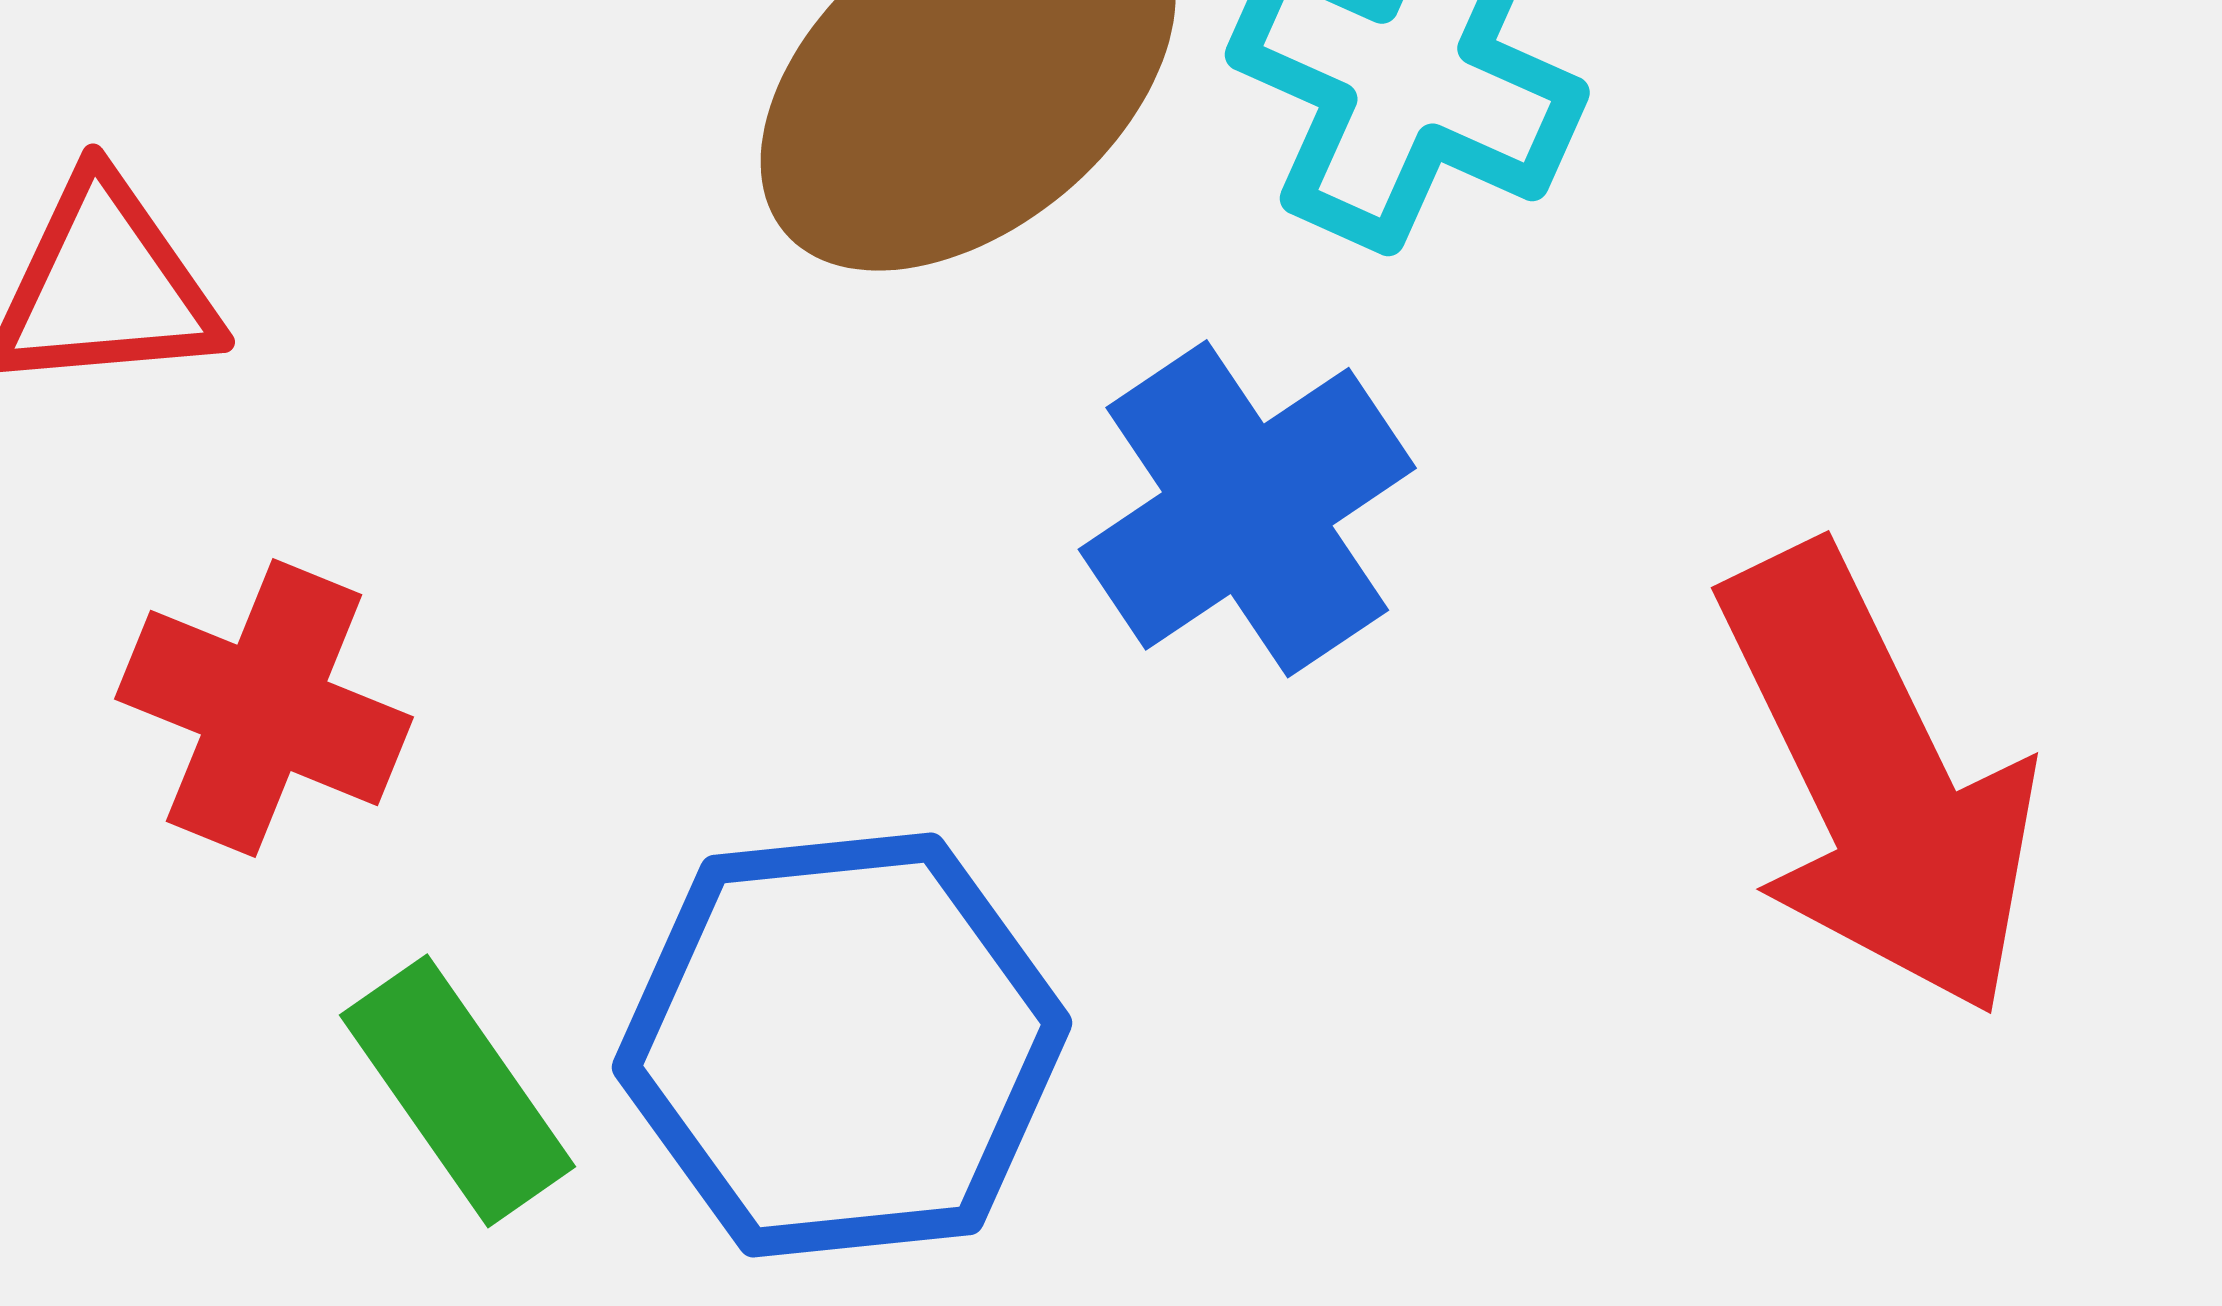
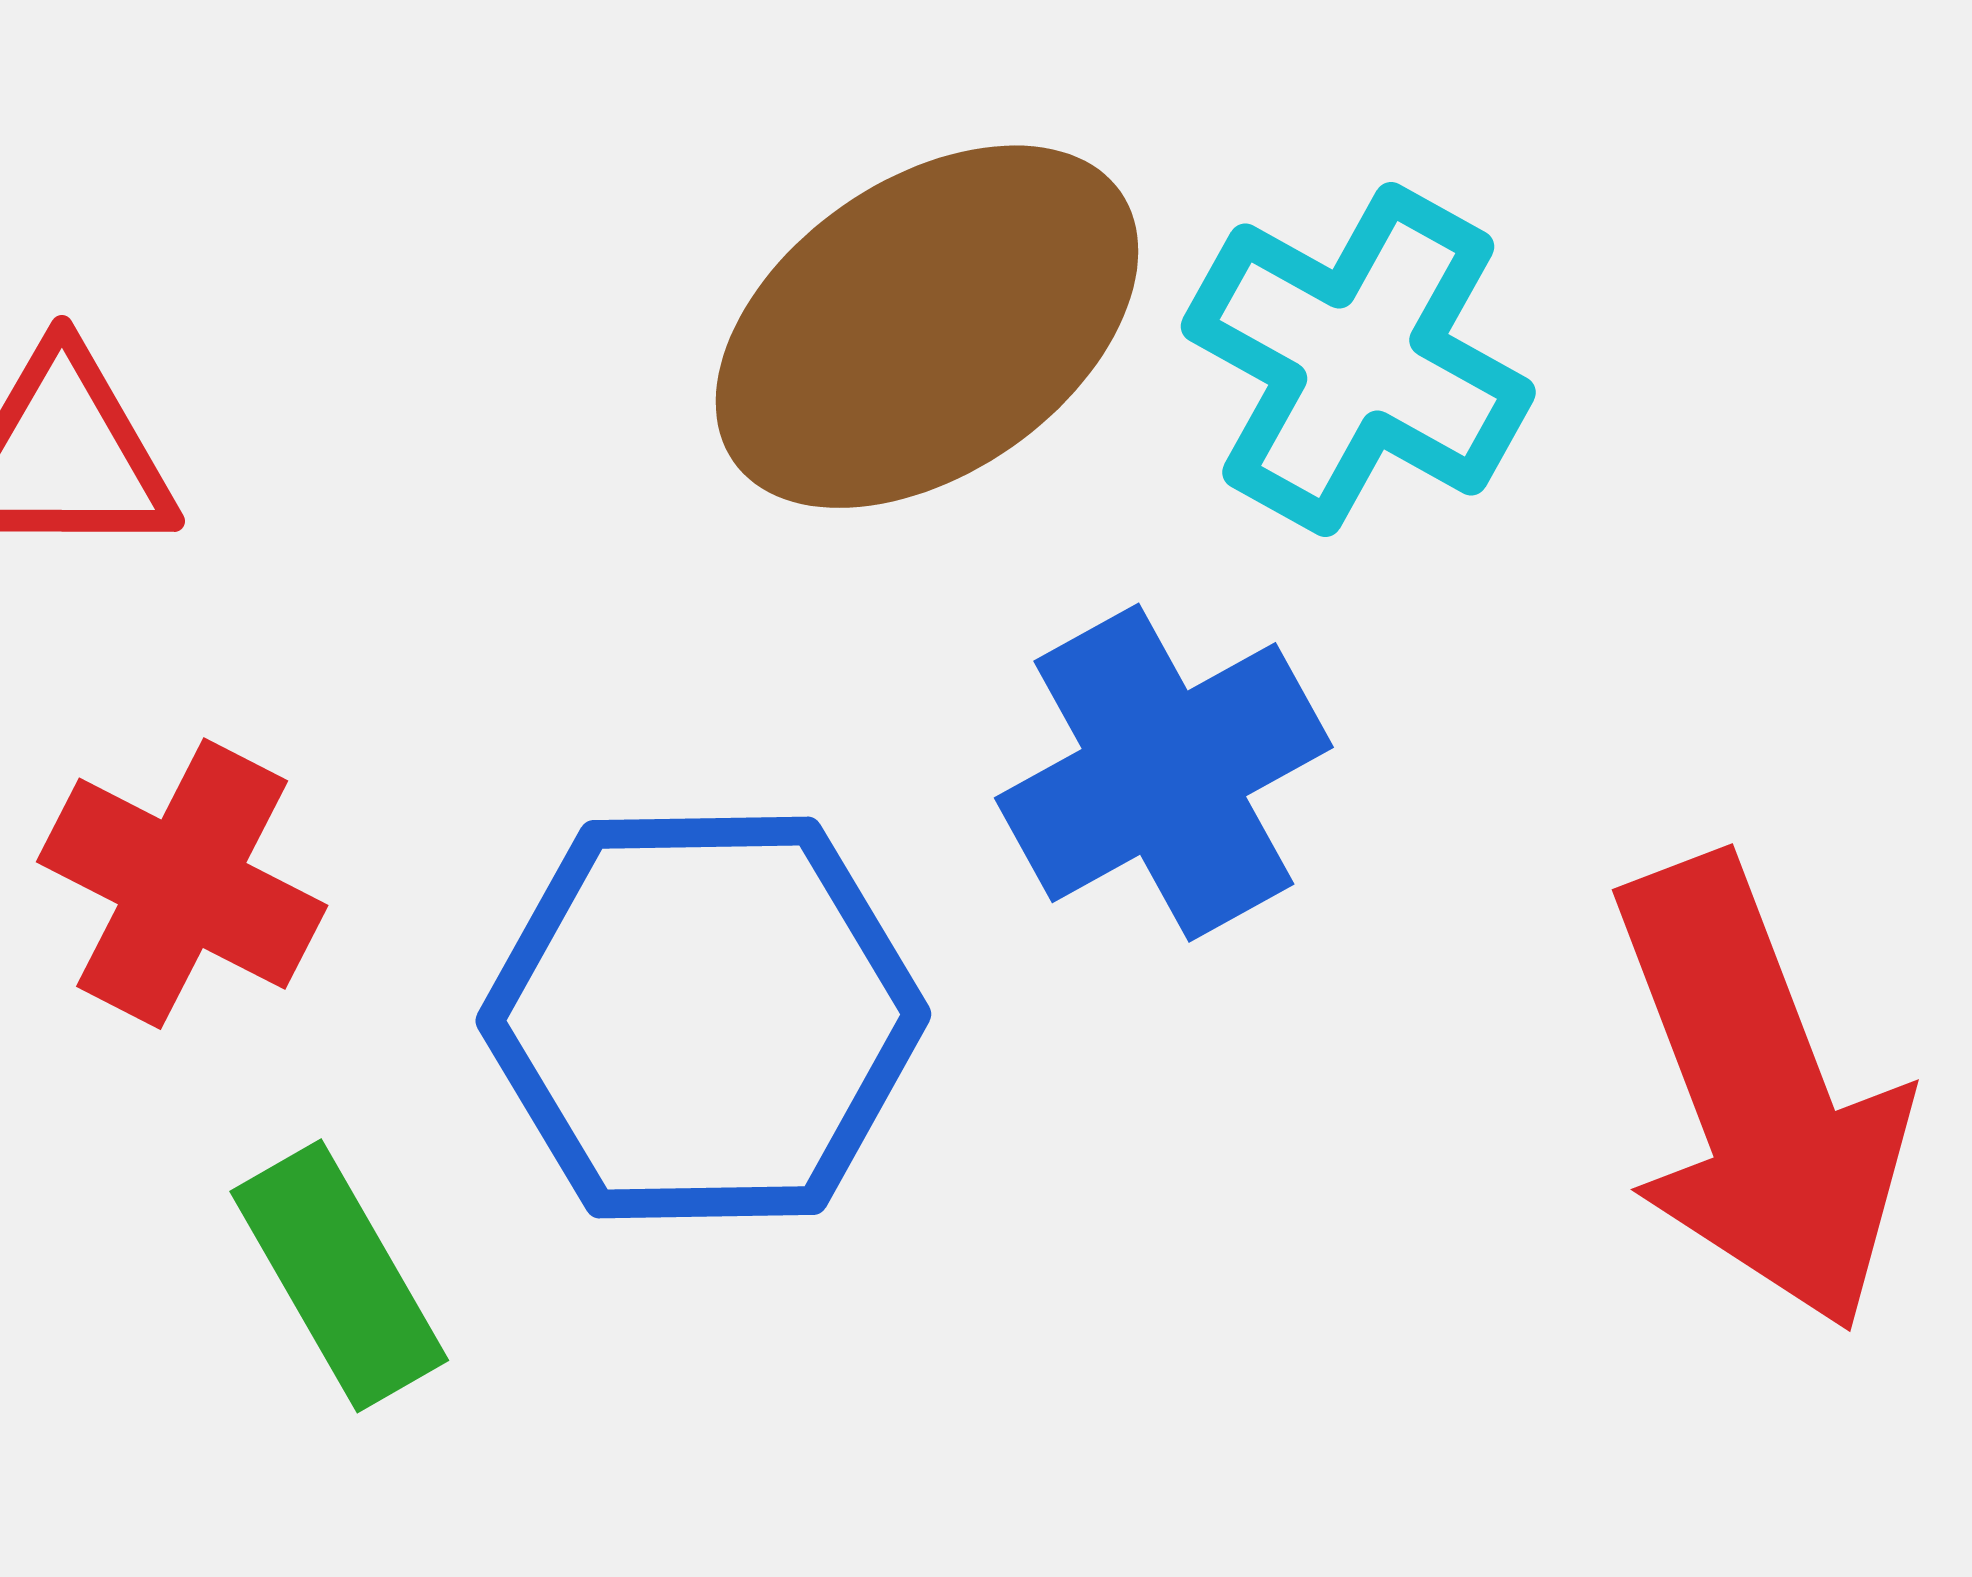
blue hexagon: (842, 1045) -> (703, 1018), moved

